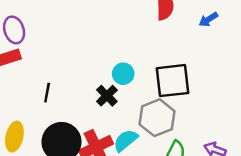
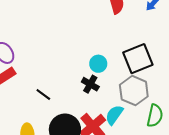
black line: (47, 93) -> (43, 94), turned -49

